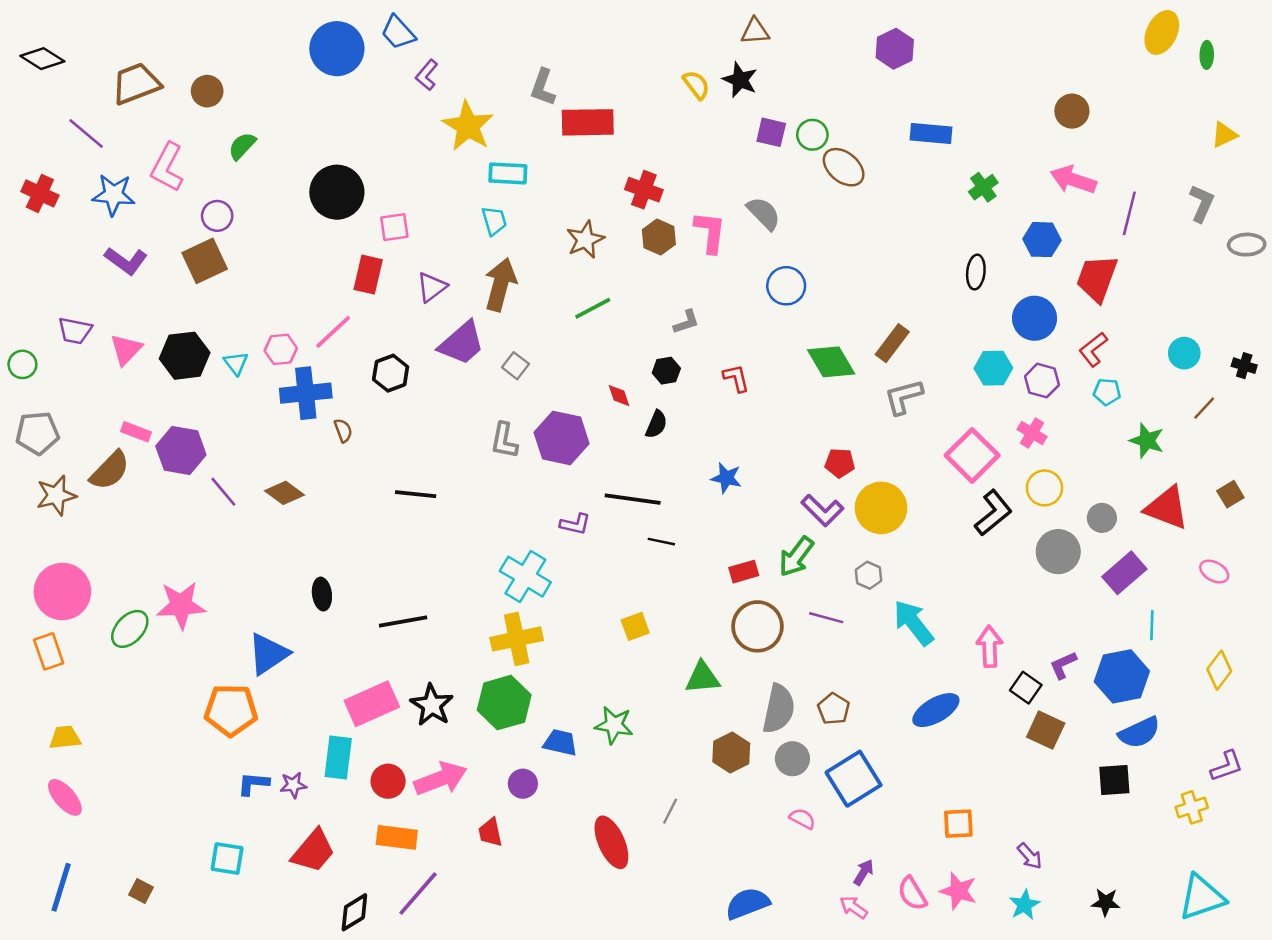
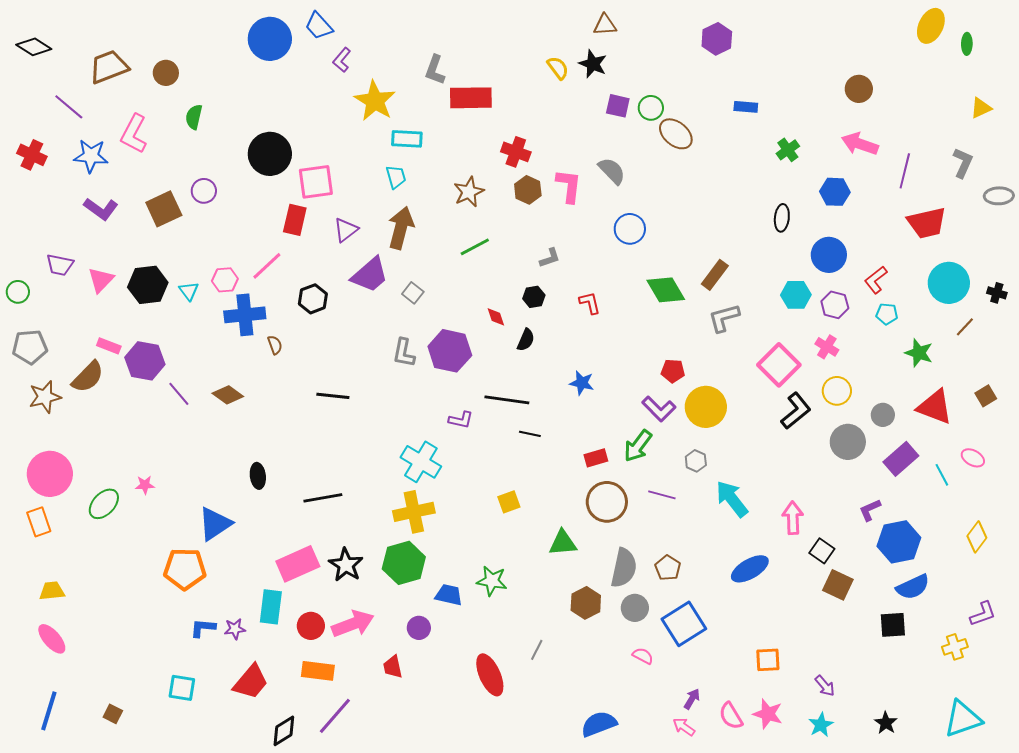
blue rectangle: (931, 134) -> (746, 107), size x0.7
green semicircle: (242, 146) -> (194, 117), turned -30
purple circle: (217, 216) -> (204, 191), moved
pink square: (394, 227) -> (316, 182), size x1.5
red trapezoid: (1097, 278) -> (927, 223), moved, turned -123
cyan circle: (1184, 353) -> (949, 283), size x1.6
pink star: (181, 605) -> (145, 485), size x0.5
cyan line: (1152, 625) -> (942, 475), moved, turned -30
purple L-shape: (1063, 665) -> (870, 510), moved
black star: (1106, 902) -> (886, 723), turned 30

